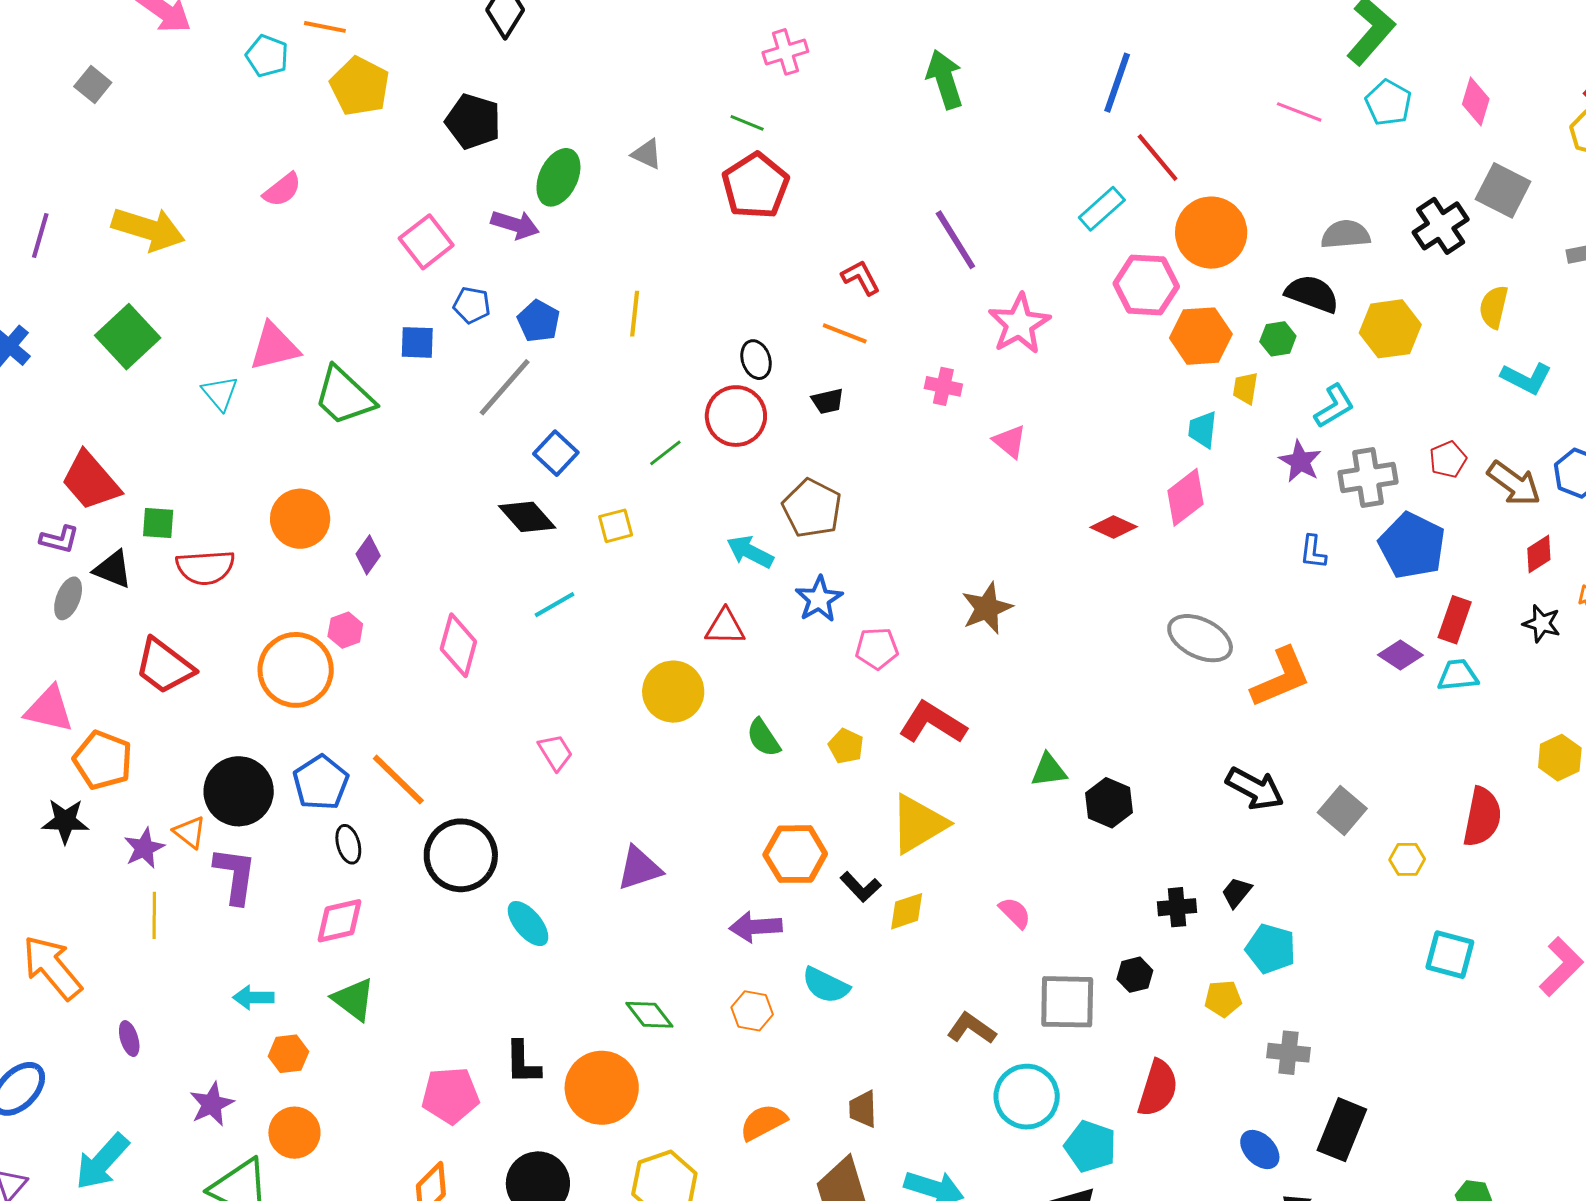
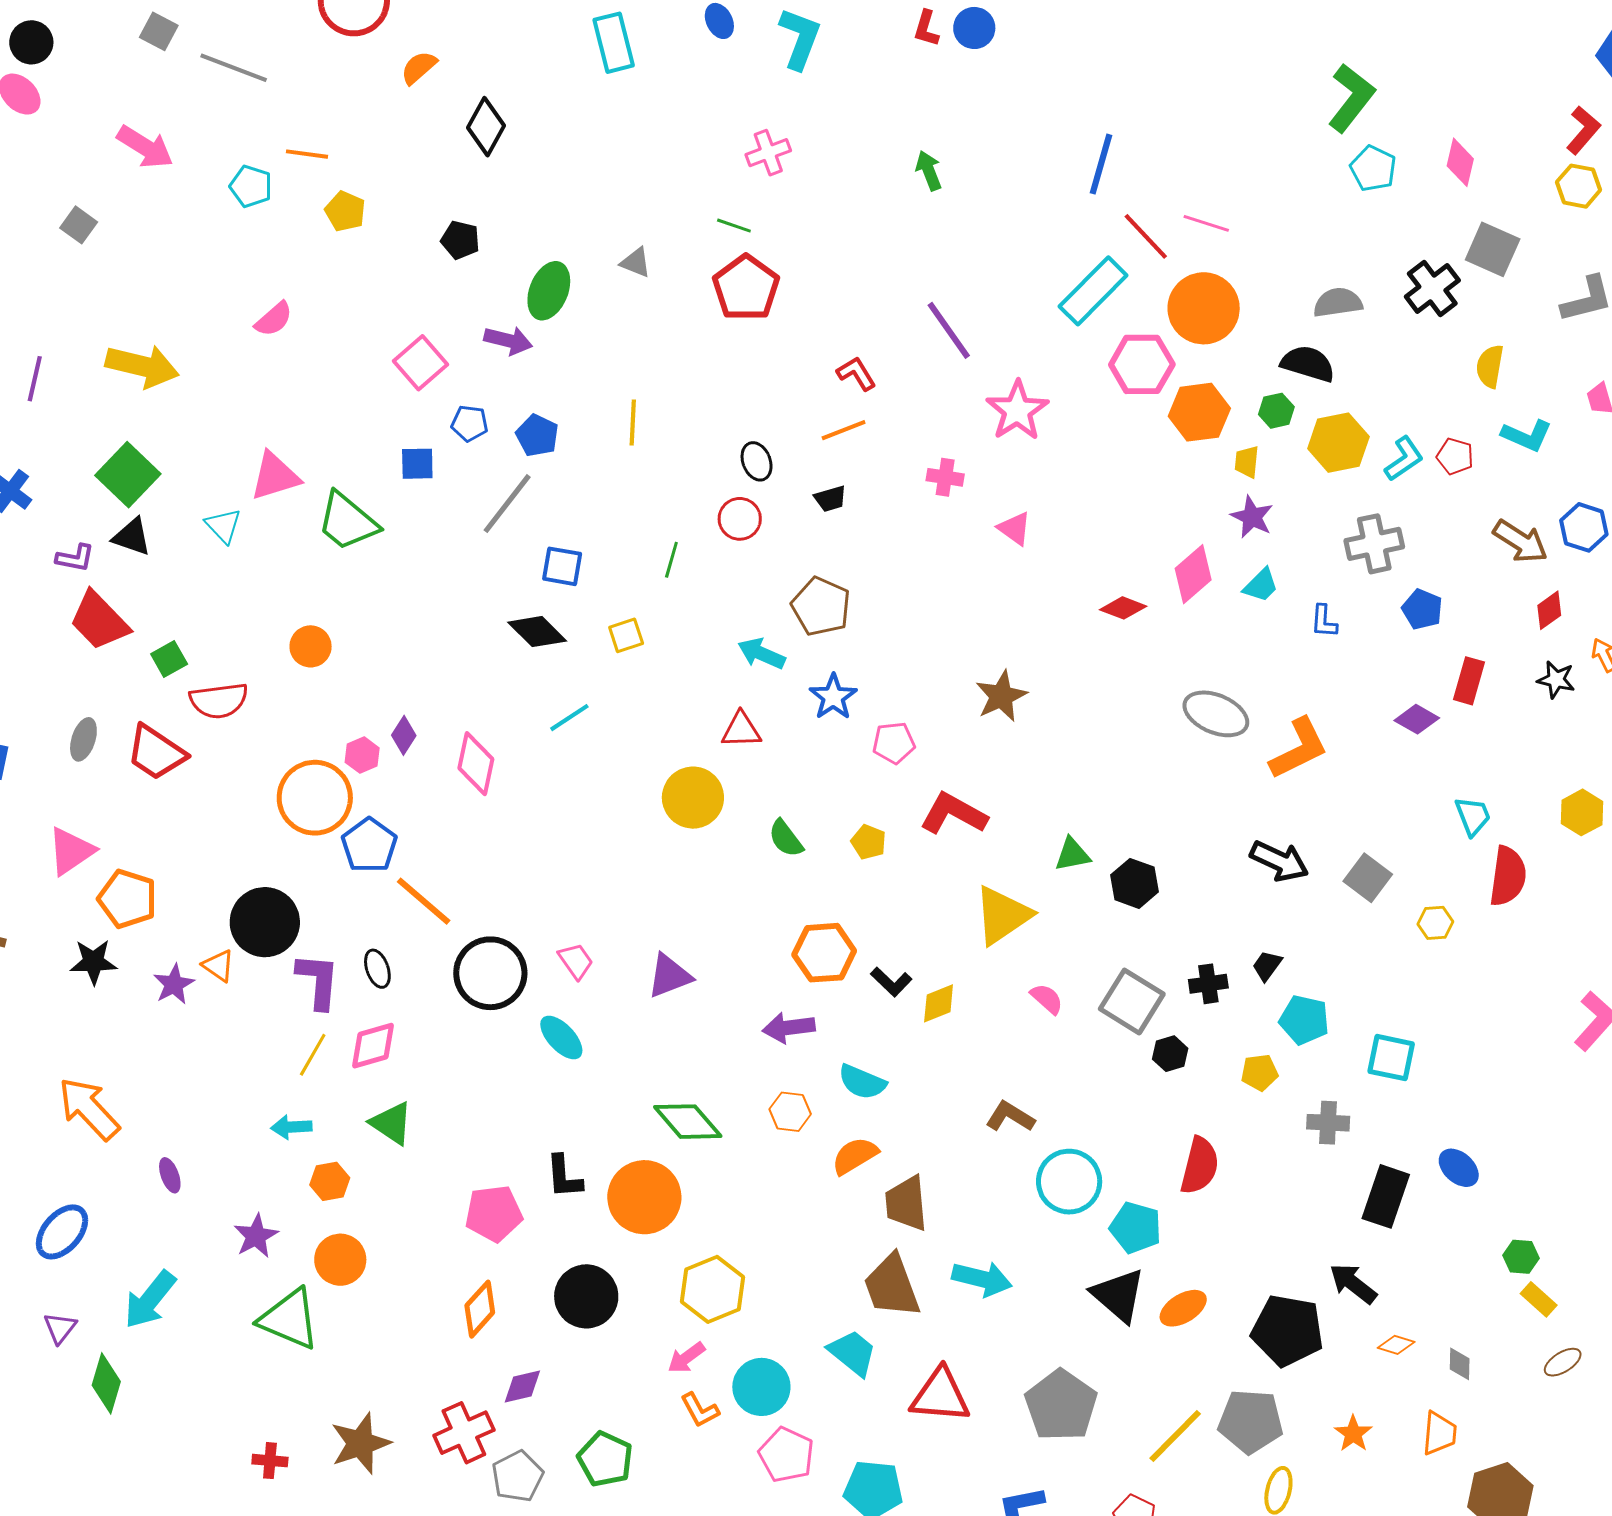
green arrow: (945, 79) -> (929, 171), size x0.7
yellow pentagon: (360, 86) -> (345, 211), size x0.7
pink line: (1299, 112) -> (1206, 223), moved
black pentagon: (473, 121) -> (460, 240), size x0.7
cyan rectangle: (1102, 209) -> (1093, 291), size x1.5
yellow hexagon: (1390, 329) -> (1338, 443), moved
orange line: (845, 333) -> (844, 430), turned -39
cyan L-shape: (1334, 406) -> (1404, 459), moved
red circle: (736, 416) -> (740, 519), size x0.7
cyan trapezoid: (1203, 430) -> (1261, 585), moved, turned -138
blue square: (556, 453) -> (562, 566), turned -30
green line: (665, 453) -> (671, 560), turned -33
red pentagon: (1448, 459) -> (1455, 456), moved, turned -30
purple star: (1300, 461) -> (1252, 517), moved
orange circle: (300, 519) -> (311, 646), size x0.7
green square: (158, 523) -> (169, 659), turned -30
purple L-shape: (59, 539) -> (75, 558), moved
blue pentagon: (1412, 546) -> (1422, 609), size x0.6
purple diamond: (368, 555) -> (404, 735), moved
black triangle: (113, 569) -> (132, 537), moved
red trapezoid: (164, 666) -> (156, 753), moved
cyan trapezoid: (1458, 675) -> (1473, 816), moved, turned 78
pink triangle: (49, 709) -> (71, 851), turned -44
pink trapezoid: (555, 752) -> (576, 961), moved
blue pentagon: (321, 783) -> (369, 845), moved
yellow triangle: (918, 824) -> (1002, 915), moved
purple L-shape: (235, 875) -> (318, 981), moved
yellow line: (154, 915) -> (313, 1055), moved, turned 33
cyan square: (1450, 955) -> (1391, 1058), moved
gray square: (1067, 1002) -> (1132, 1001), moved, turned 34
green diamond: (649, 1015) -> (688, 1122), size x1.4
brown trapezoid: (863, 1109) -> (906, 1203), size x1.5
orange semicircle: (763, 1122) -> (855, 1156), moved
blue ellipse: (1260, 1149) -> (1459, 1168), moved

